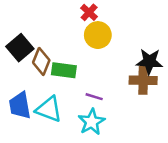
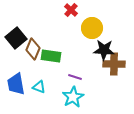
yellow circle: (98, 35) -> (92, 28), moved
black star: (149, 61) -> (104, 50), moved
cyan triangle: (49, 109) -> (39, 87), size x0.6

